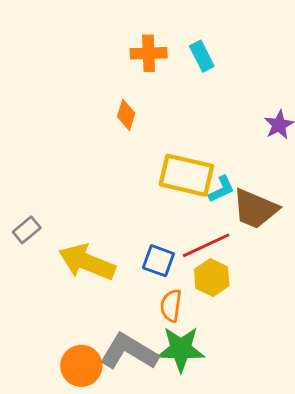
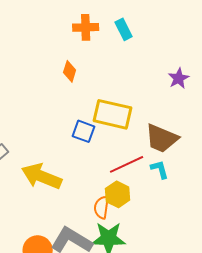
cyan L-shape: (221, 189) -> (160, 169), moved, turned -80
blue square: (158, 261) -> (84, 131), moved
yellow hexagon: (212, 278) -> (118, 194), moved

